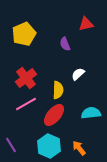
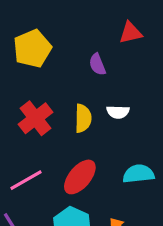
white semicircle: (78, 74) -> (118, 112), turned -136
yellow semicircle: (58, 90) -> (83, 118), moved
pink line: (26, 104) -> (26, 180), moved

